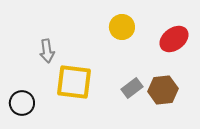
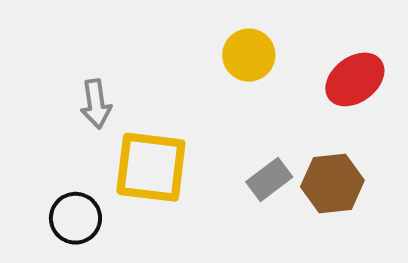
black circle: (22, 103) -> (75, 218), moved

